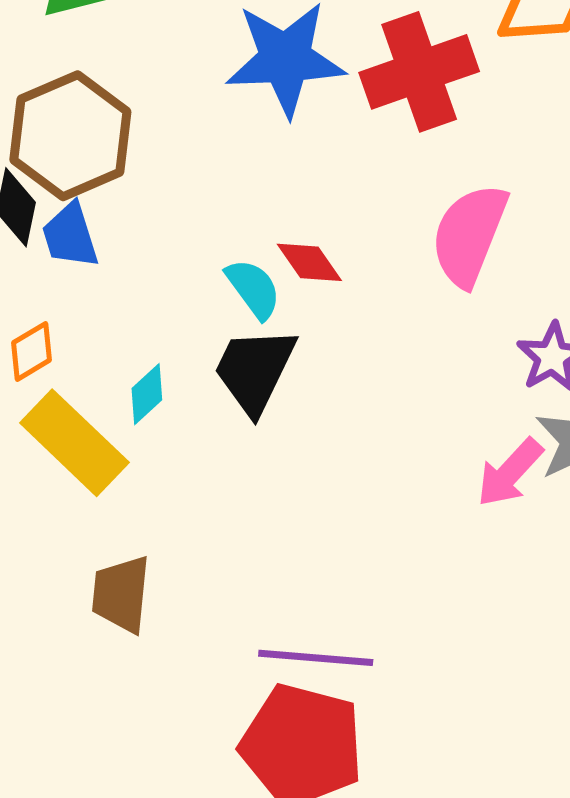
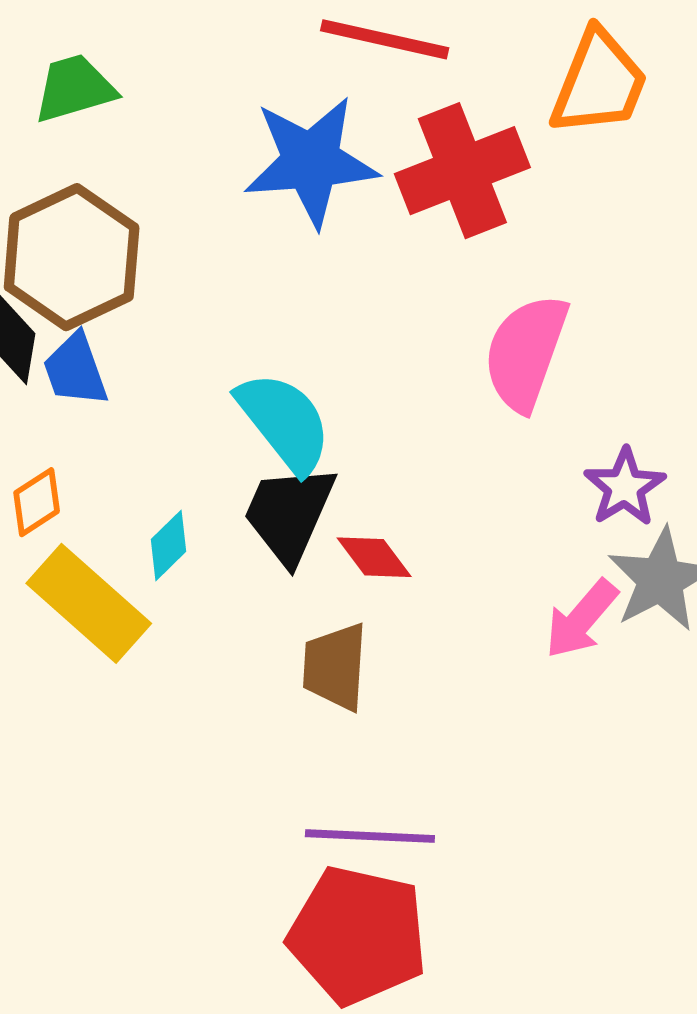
red diamond: (309, 262) -> (374, 557), moved
cyan semicircle: (253, 289) -> (284, 422), size x1.5
brown trapezoid: (121, 594) -> (335, 667), moved

